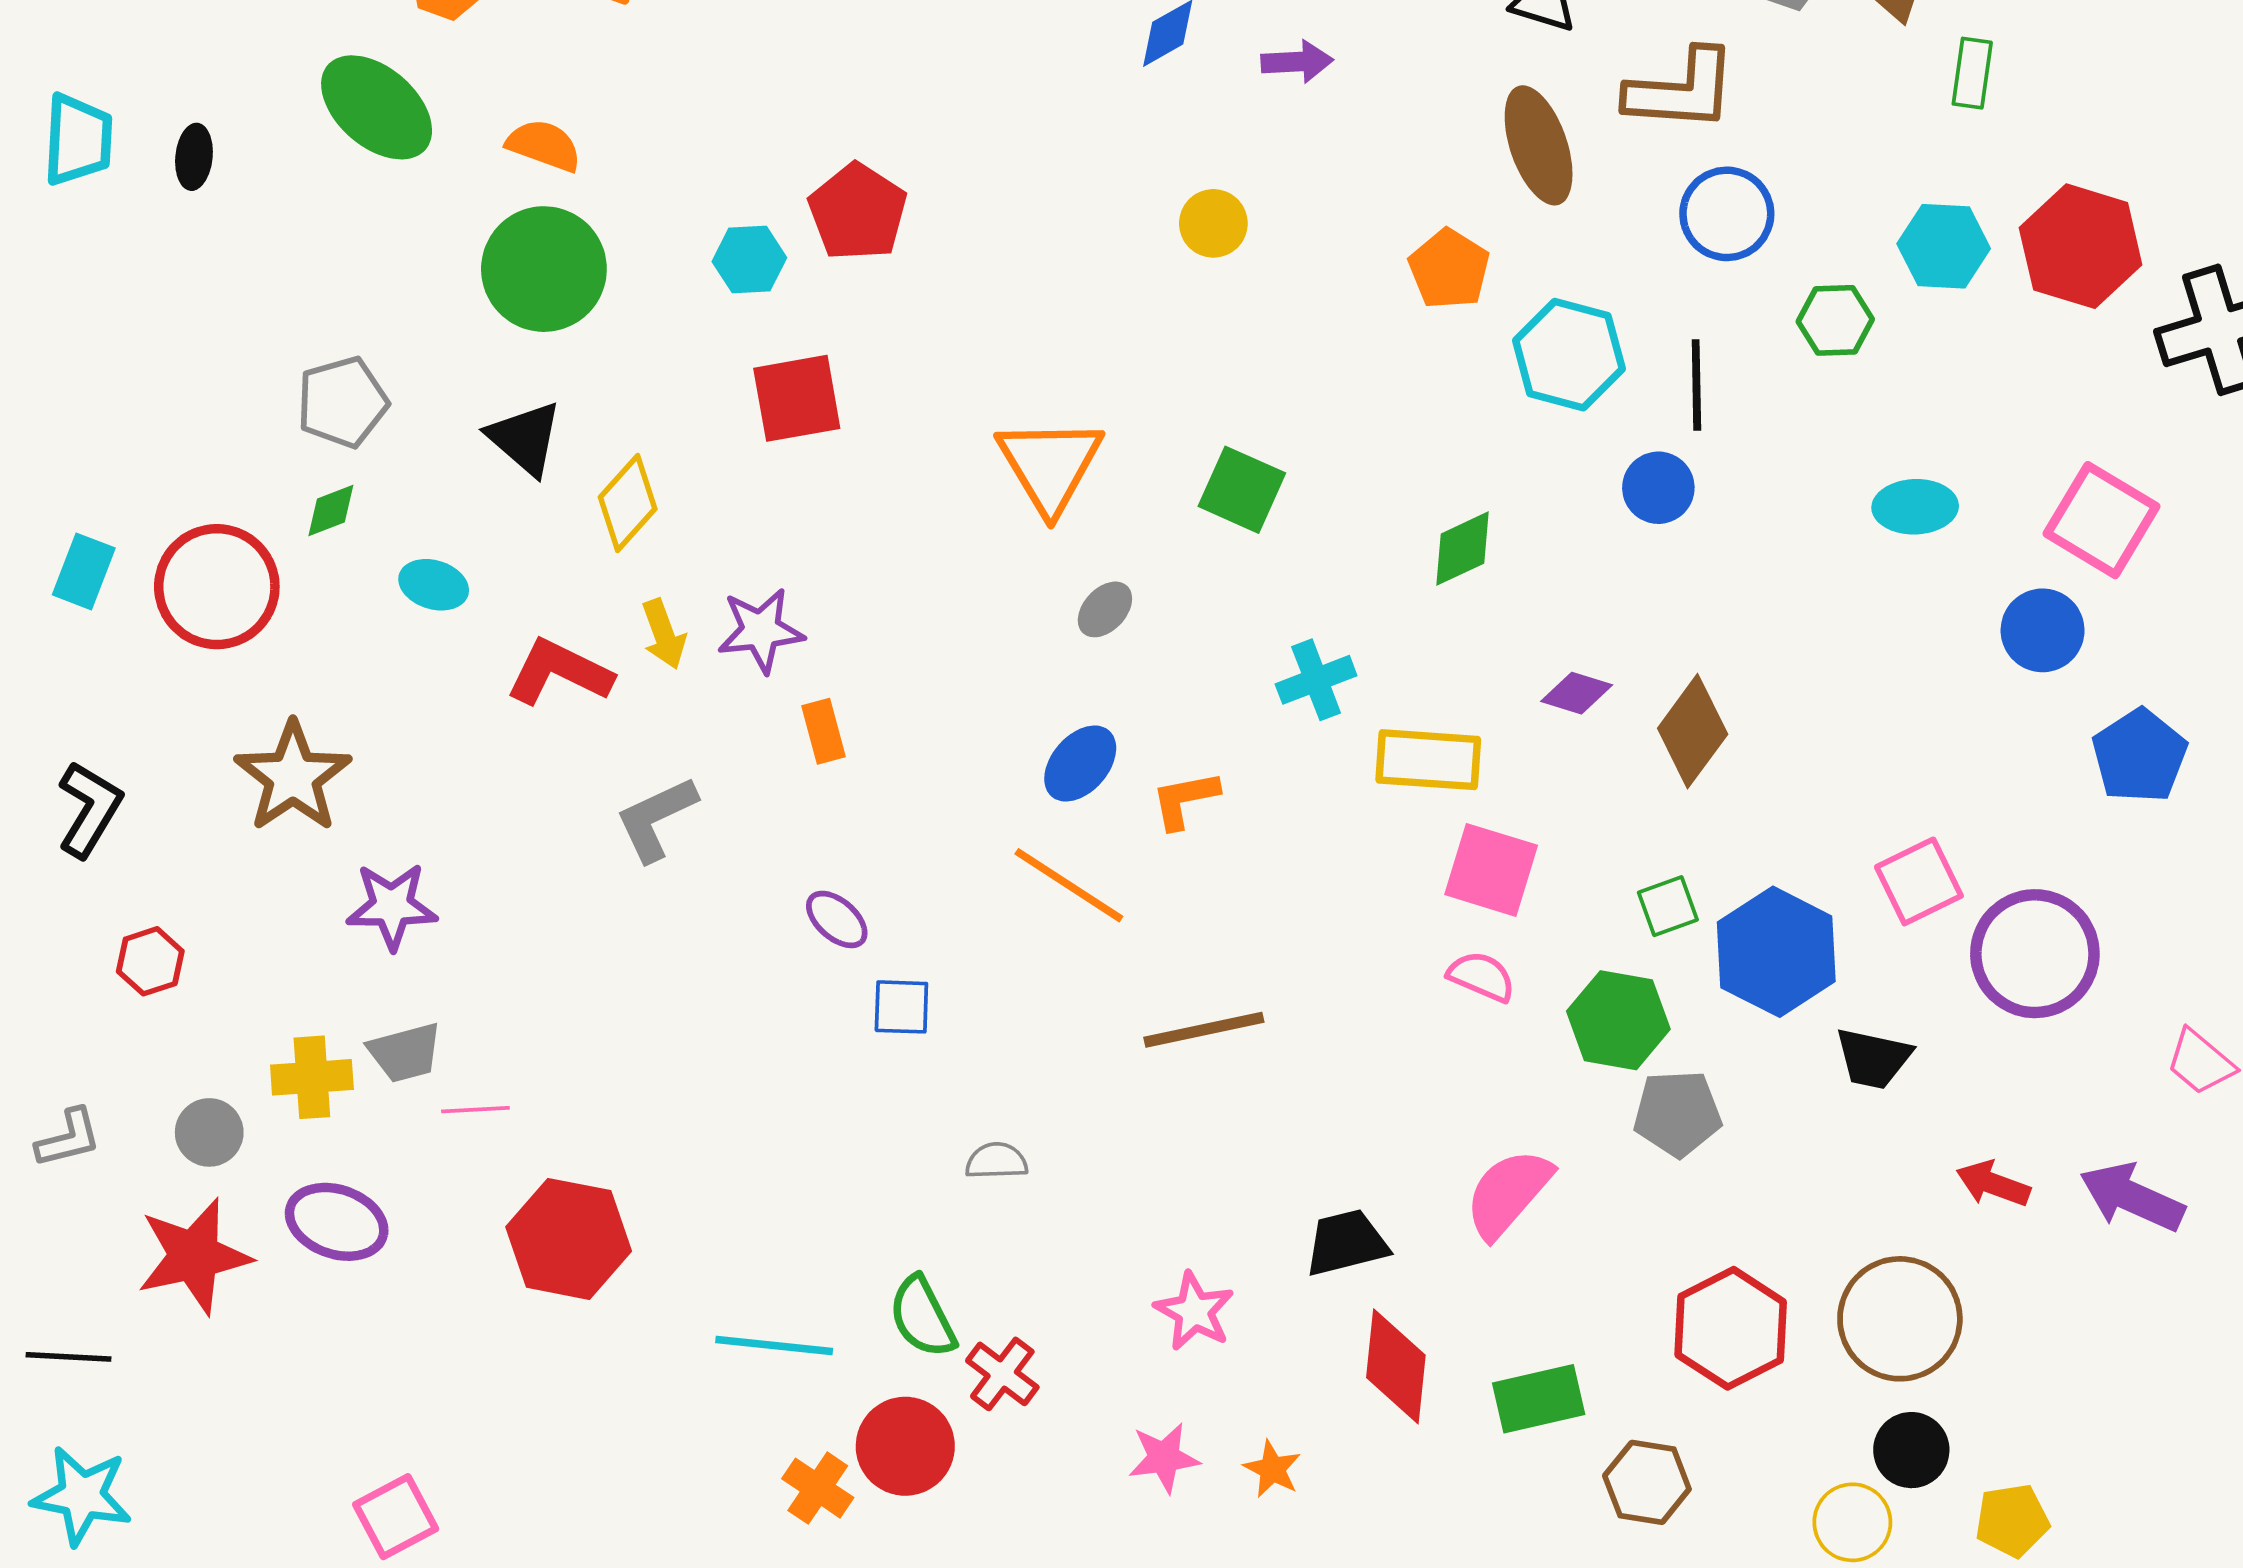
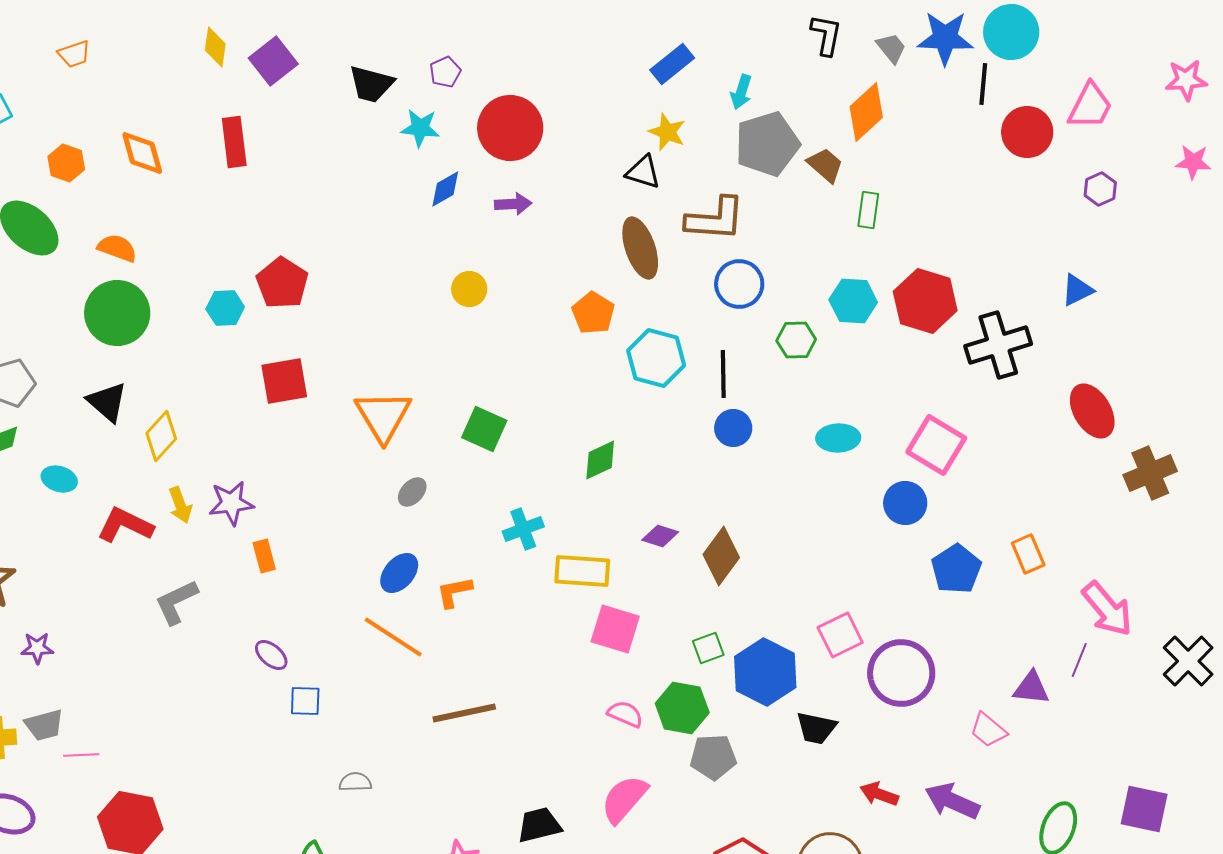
red square: (797, 398) -> (284, 381), moved
blue circle: (1658, 488) -> (733, 428), moved
purple star: (392, 906) -> (37, 648), size x0.7
pink semicircle: (1482, 977) -> (625, 714), moved

